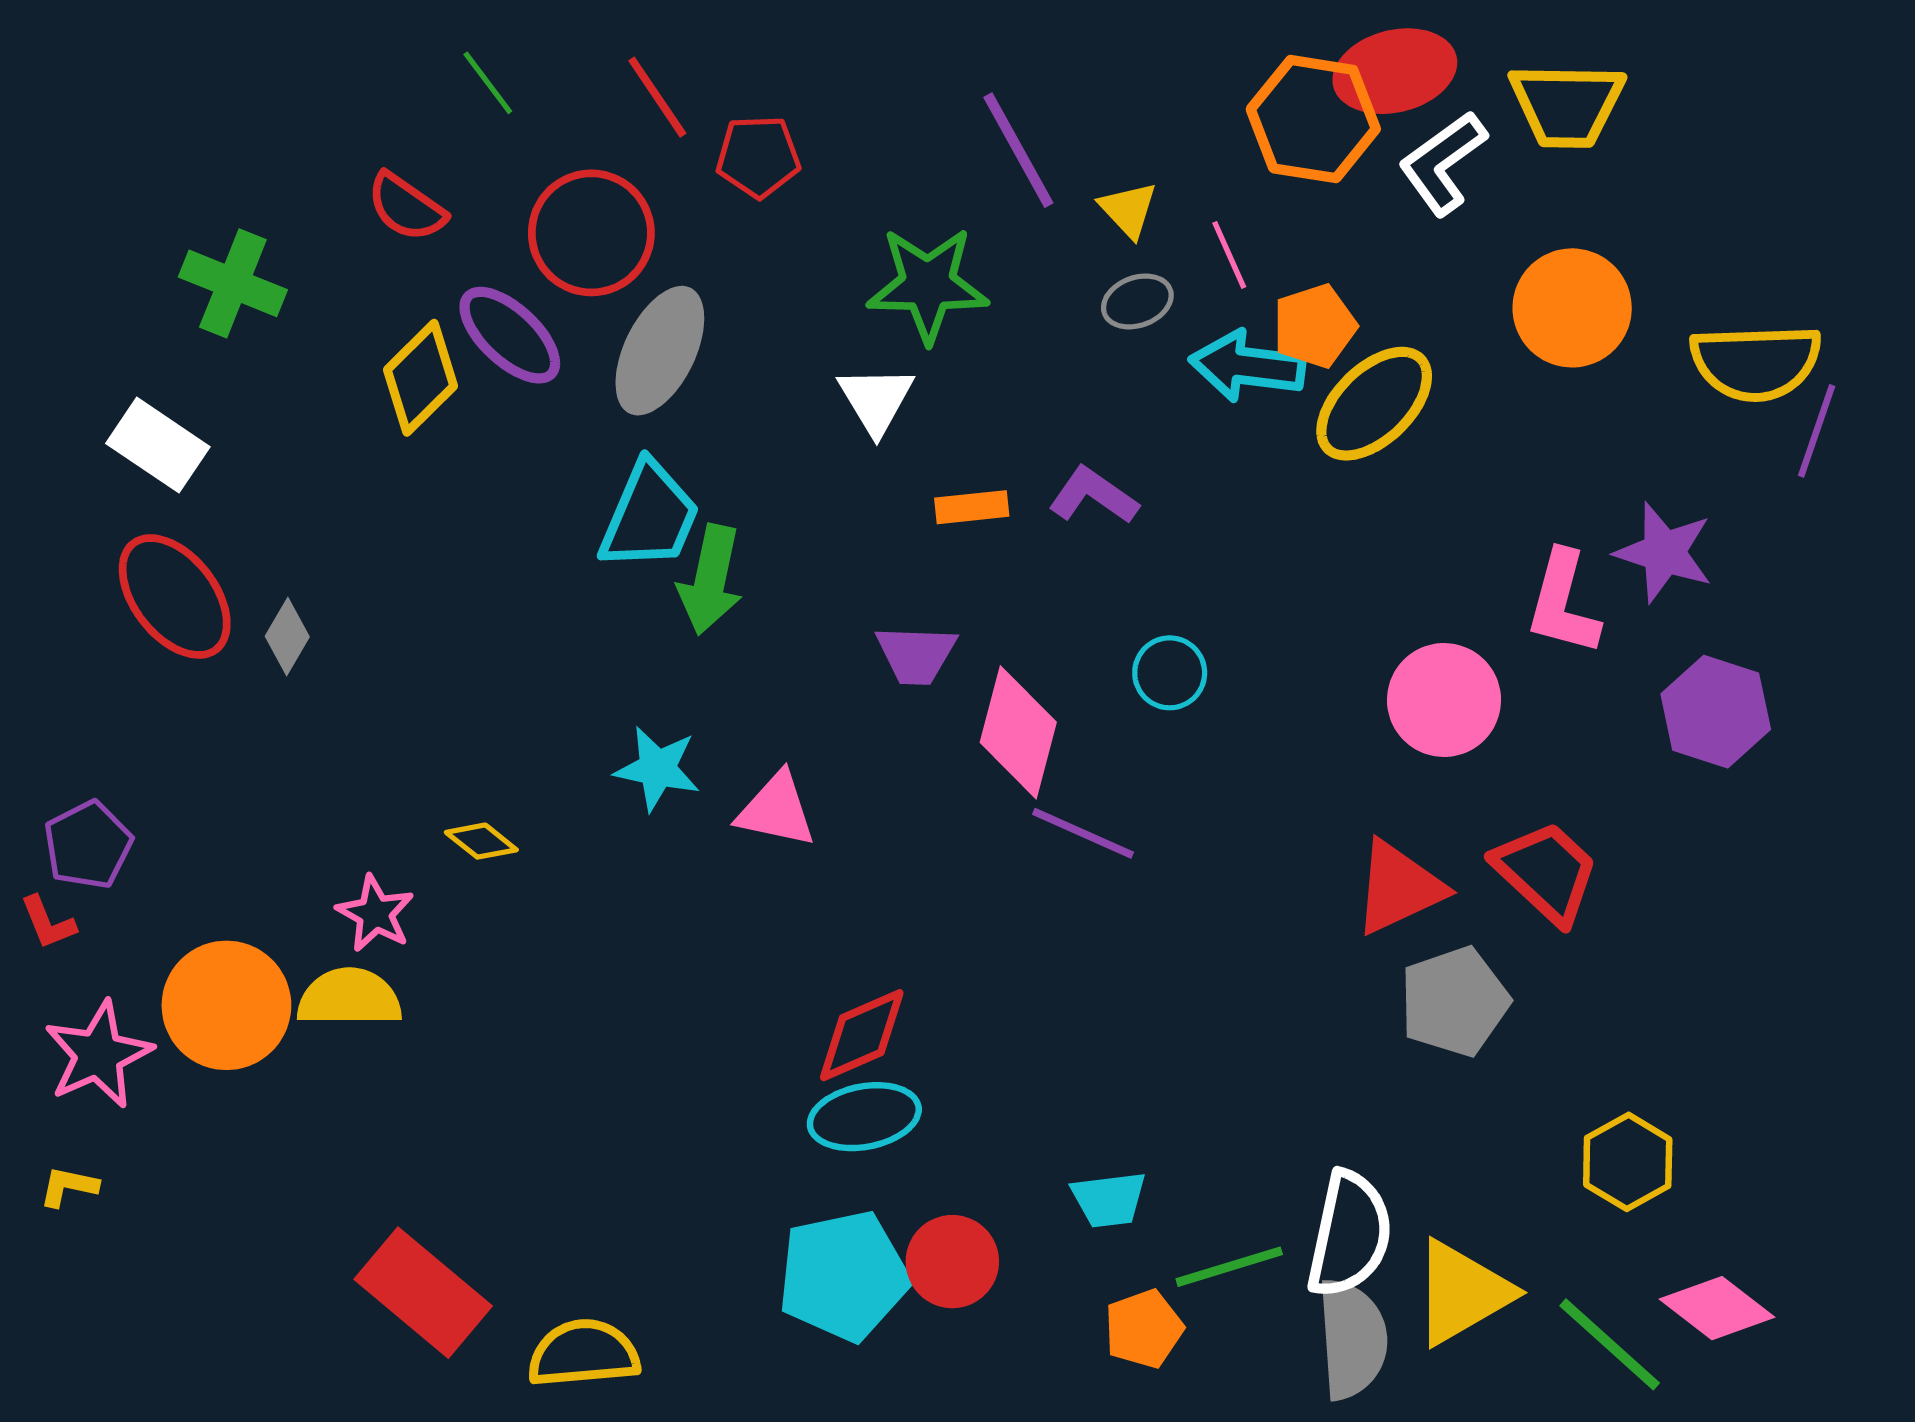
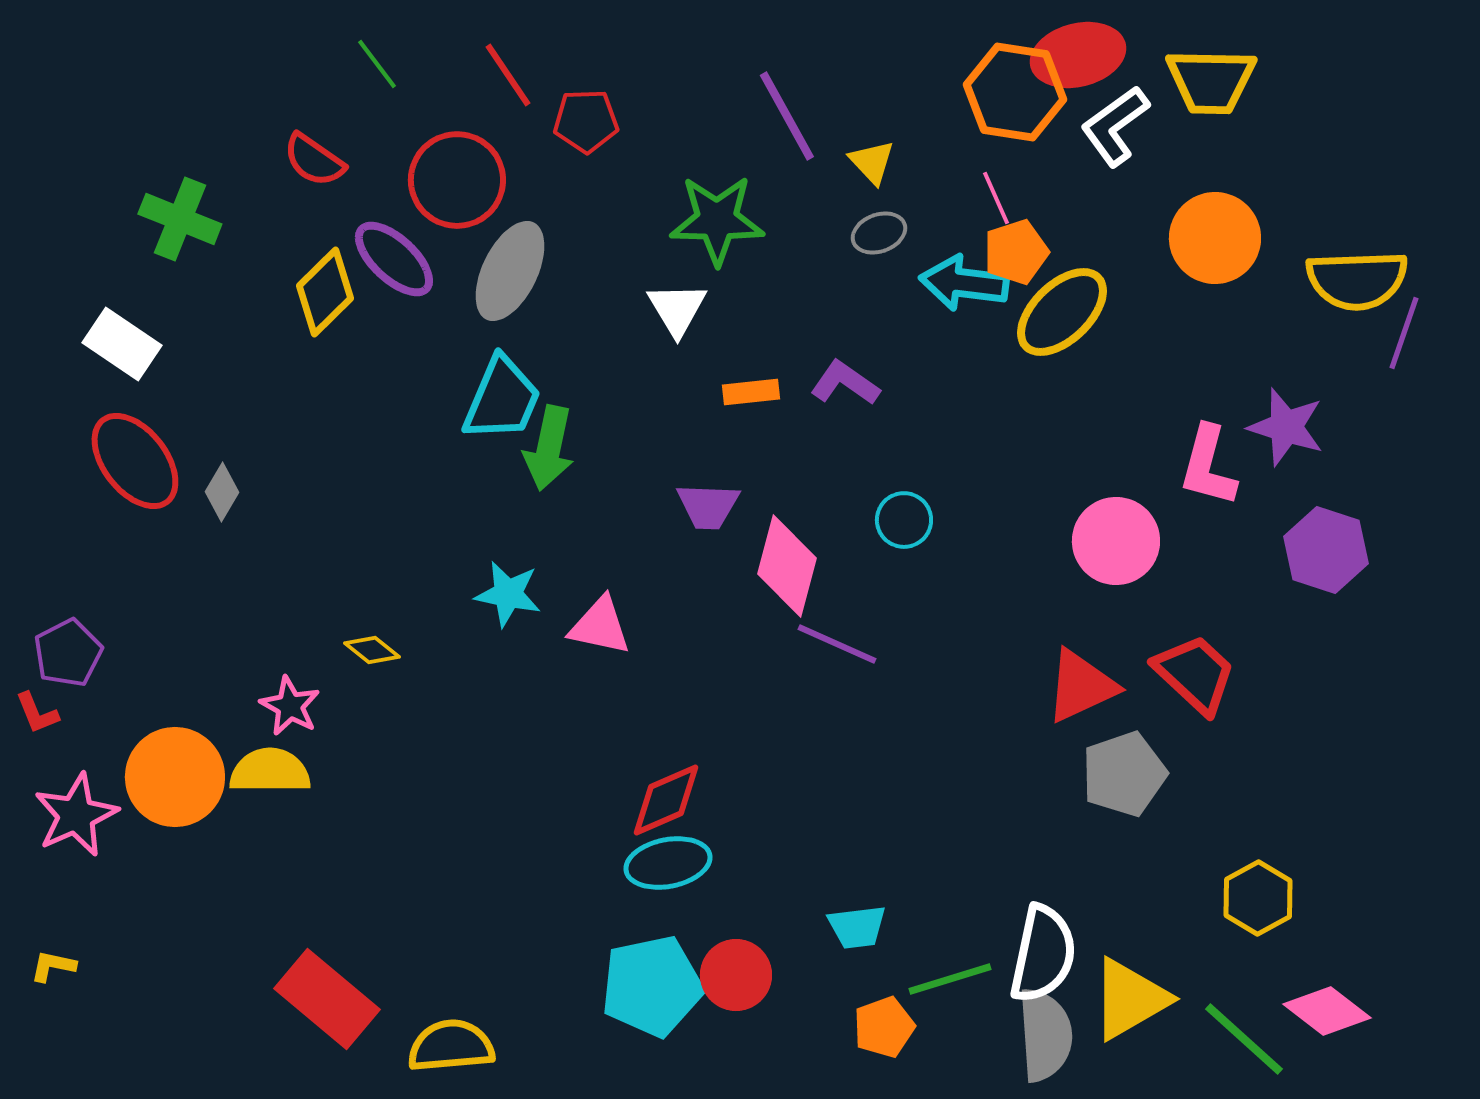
pink line: (1229, 255) -> (996, 198), moved
yellow L-shape: (69, 1187) -> (53, 966), moved

